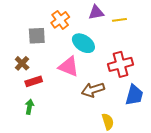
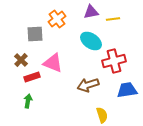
cyan ellipse: (83, 43) -> (91, 41), moved
pink triangle: (69, 66) -> (53, 63), moved
blue trapezoid: (134, 95) -> (127, 90), turned -115

